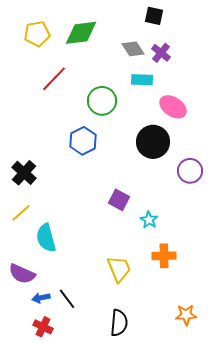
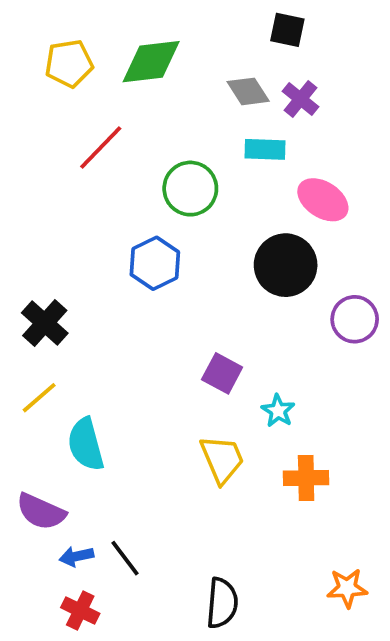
yellow trapezoid: (119, 269) -> (222, 459), moved

